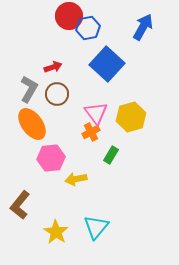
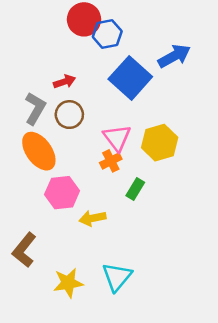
blue arrow: (143, 27) -> (174, 56), moved, turned 32
yellow star: (56, 232) -> (68, 283), turned 30

